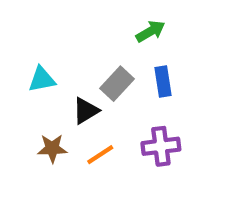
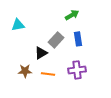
cyan triangle: (42, 79) -> (18, 25), moved
orange line: (100, 155) -> (48, 74), turned 40

